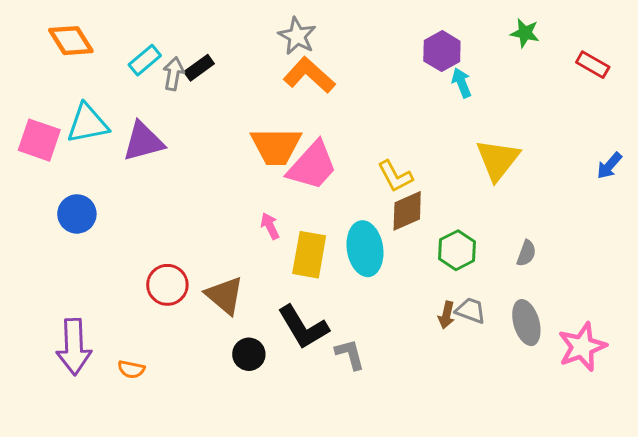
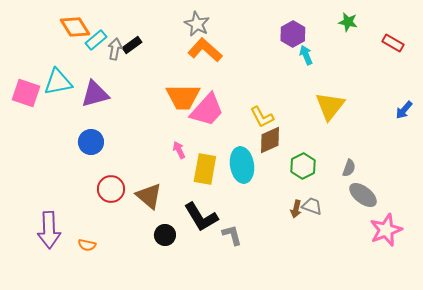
orange diamond: (71, 41) -> (75, 27), moved
blue circle: (77, 214) -> (91, 142), moved
gray ellipse: (526, 323) -> (363, 195), moved, turned -36

